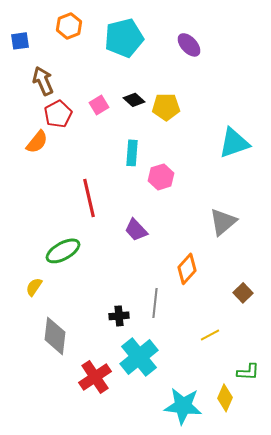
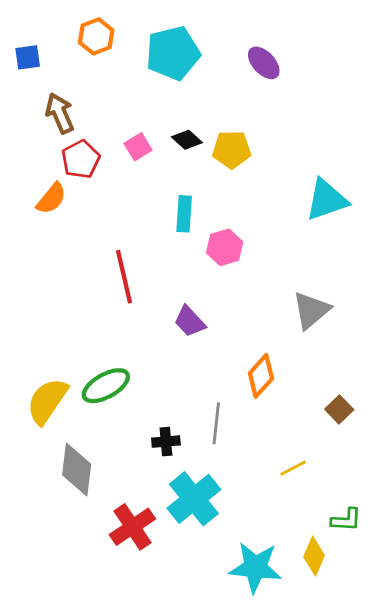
green ellipse: (63, 251) -> (106, 386), moved
yellow semicircle: (34, 287) -> (47, 401), size x1.8

